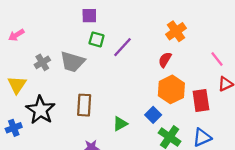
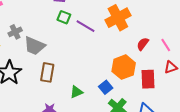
orange cross: (176, 31) -> (118, 18), moved, size x1.4
purple line: (122, 47) -> (85, 26), turned 72
red semicircle: (165, 60) -> (143, 44), moved
gray trapezoid: (72, 62) -> (34, 46), moved

